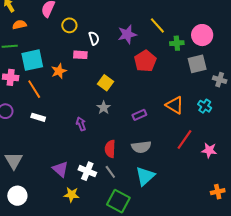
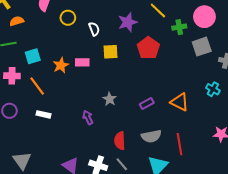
pink rectangle: (80, 55) -> (82, 62), moved
cyan square: (32, 60) -> (33, 56), size x0.7
yellow square: (105, 83) -> (111, 52), moved, turned -35
orange triangle: (175, 105) -> (180, 102), moved
red line: (184, 139) -> (179, 144), moved, turned -40

